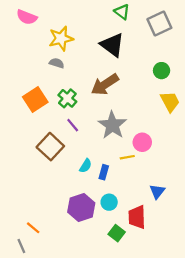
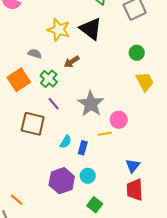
yellow star: (61, 39) -> (59, 30), moved, turned 30
gray semicircle: (57, 63) -> (35, 54), moved
brown arrow: (105, 84) -> (72, 62), moved, size x0.6
brown square: (50, 147) -> (33, 124), turned -30
red trapezoid: (137, 217) -> (135, 190), moved

